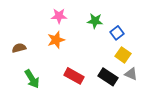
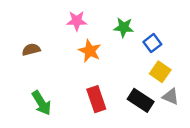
orange star: (56, 40) -> (90, 51), moved, turned -30
brown semicircle: (19, 48) -> (31, 50), moved
red rectangle: (74, 76) -> (96, 99), turned 42

